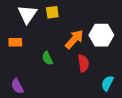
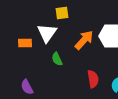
white triangle: (27, 14) -> (47, 33), moved
red semicircle: (83, 63) -> (93, 79), moved

